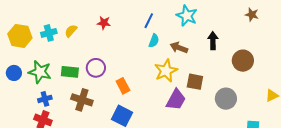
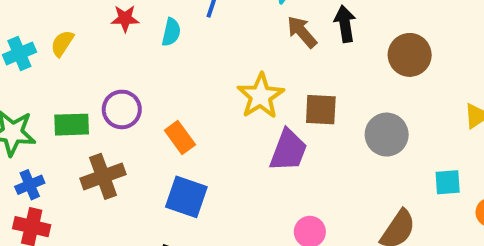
cyan semicircle: (154, 41) -> (171, 32), moved
brown arrow: (179, 48) -> (302, 32), moved, turned 36
brown cross: (82, 100) -> (103, 176), turned -30

